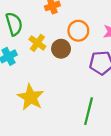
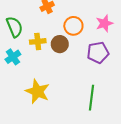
yellow cross: (37, 43) -> (38, 41), turned -35

